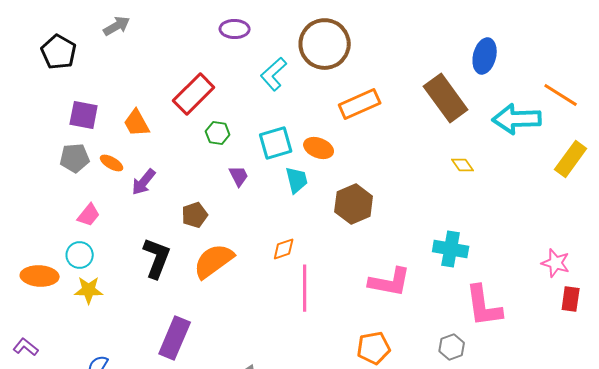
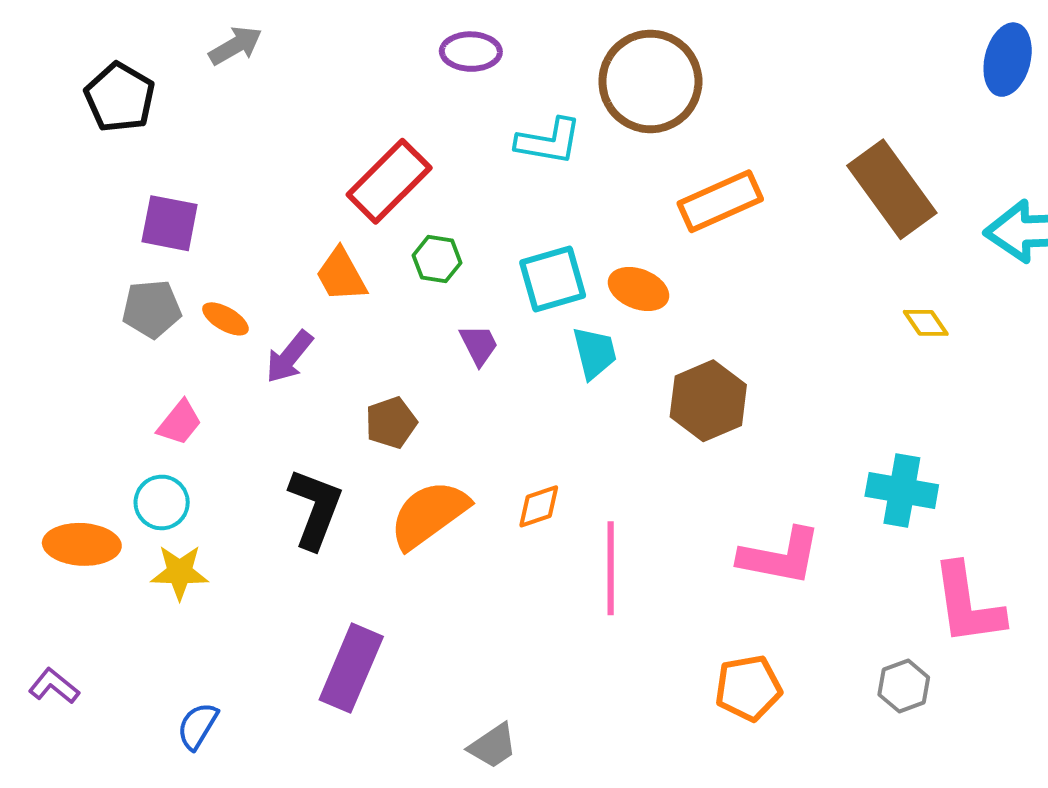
blue ellipse: (485, 56) -> (1008, 60), moved
cyan L-shape: (274, 74) -> (549, 141), turned -128
orange trapezoid: (137, 123) -> (341, 275), moved
orange diamond: (284, 249) -> (539, 506), moved

